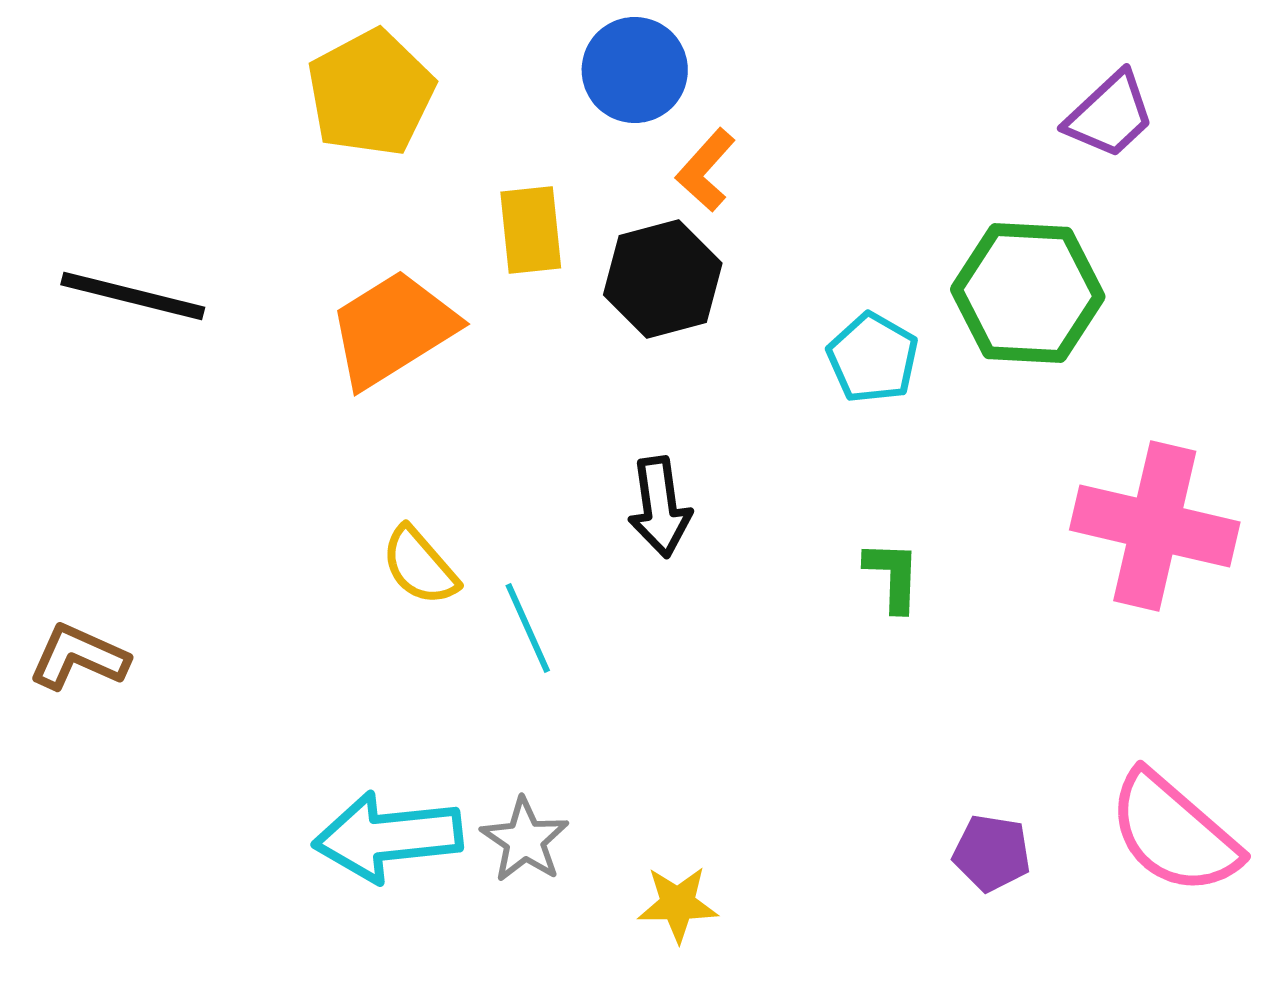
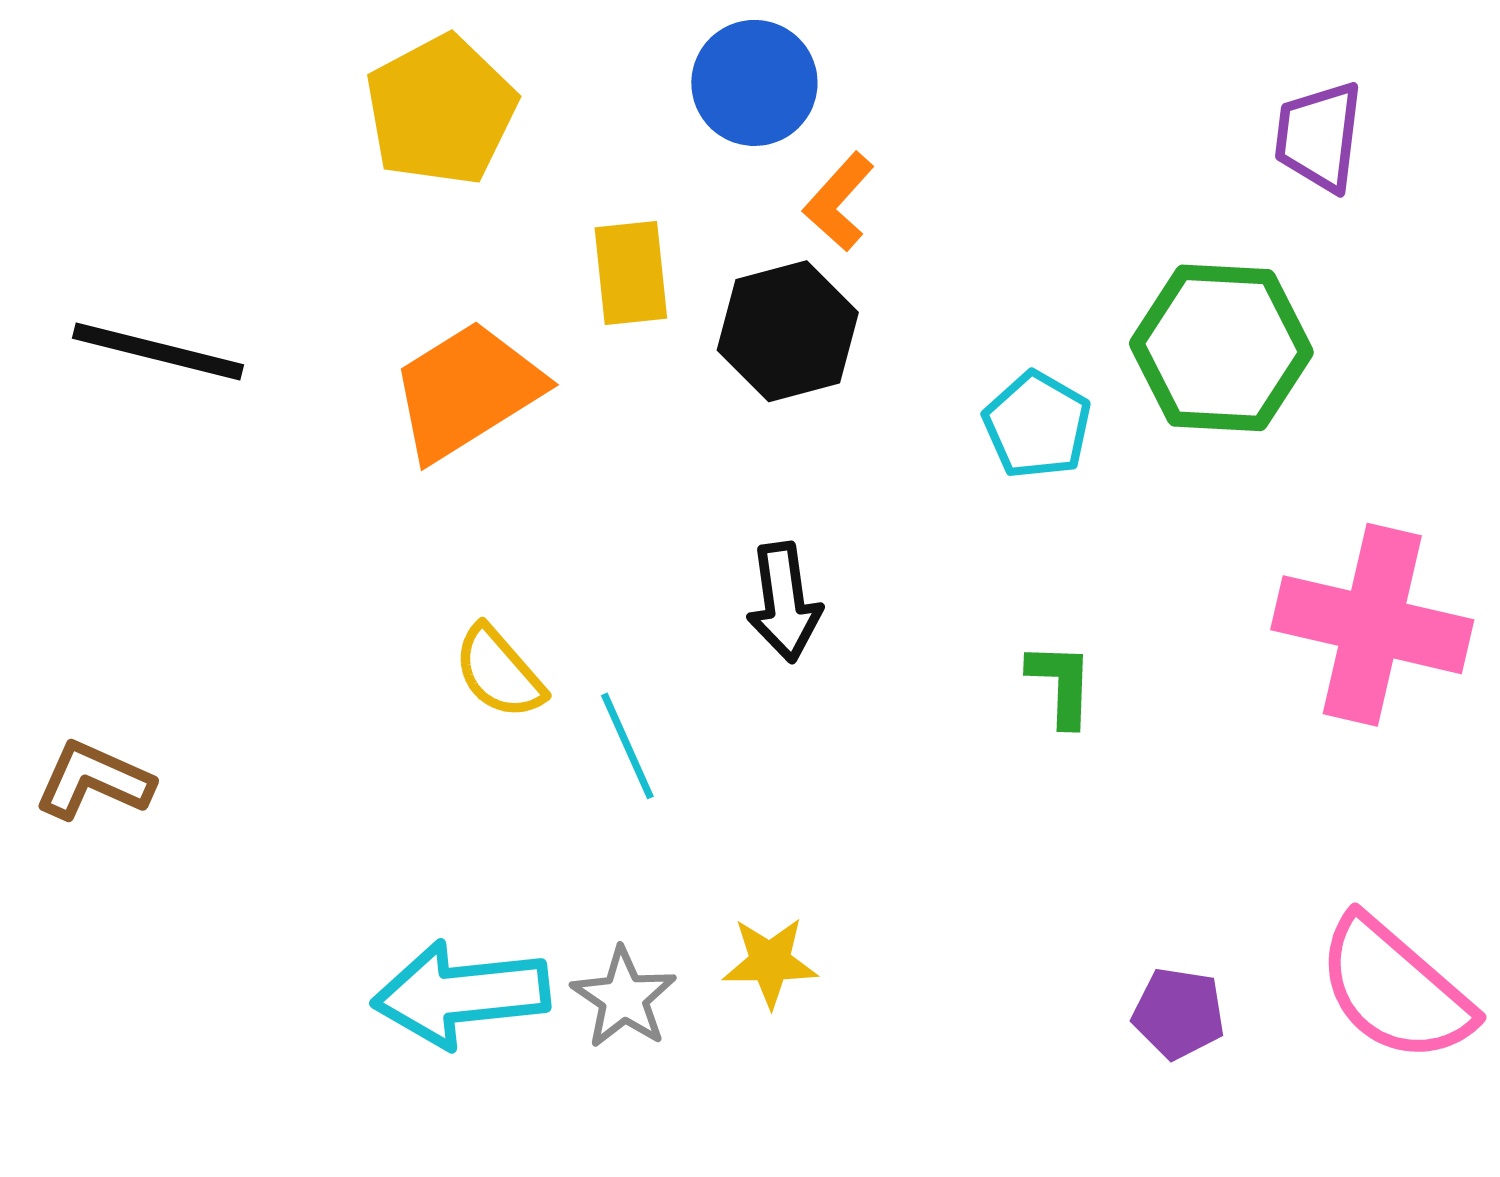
purple trapezoid: (1110, 115) -> (1319, 136), turned 140
yellow star: (678, 904) -> (770, 962), moved

